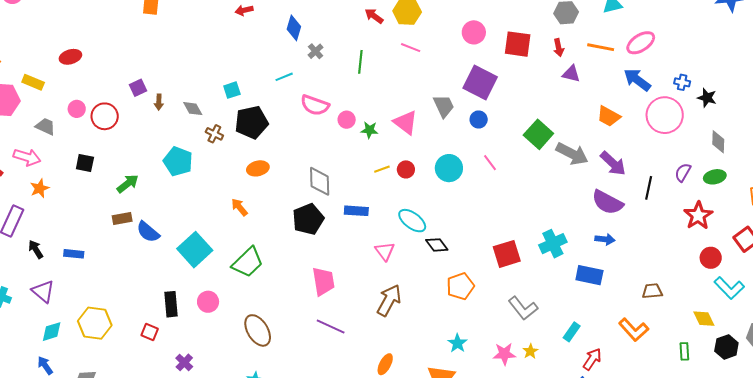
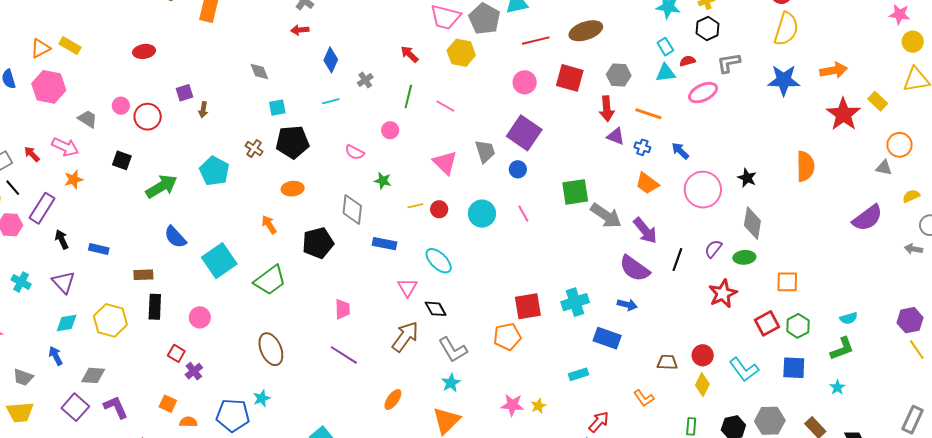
red arrow: (374, 16) -> (409, 54), moved
blue diamond: (294, 28) -> (331, 60), moved
pink ellipse: (641, 43) -> (703, 93), moved
red square: (518, 44) -> (570, 78), moved
pink line: (411, 48) -> (445, 106), moved
red arrow: (559, 48) -> (607, 109), size x1.4
red ellipse: (70, 57) -> (144, 51), moved
blue arrow: (637, 80) -> (680, 151), size x0.7
yellow rectangle: (33, 82) -> (70, 46), moved
blue cross: (682, 82) -> (642, 147), moved
pink semicircle: (315, 105) -> (355, 152), moved, size x0.7
gray diamond: (193, 109) -> (259, 71), moved
pink circle: (347, 120) -> (390, 130), moved
green star: (369, 130) -> (383, 181), moved
green square: (538, 134) -> (575, 192), turned 32
gray diamond: (718, 142) -> (752, 223), size x1.4
green arrow: (128, 184) -> (162, 186), size x1.4
brown rectangle: (122, 219) -> (143, 275), moved
black pentagon: (308, 219) -> (318, 243), moved
black diamond: (437, 245) -> (436, 309), moved
red circle: (711, 258) -> (703, 355), moved
pink trapezoid: (323, 281) -> (343, 309), size x0.7
orange pentagon: (460, 286) -> (507, 337), moved
pink circle: (208, 302) -> (200, 317), moved
black rectangle: (171, 304) -> (155, 307), moved
gray L-shape: (523, 308) -> (453, 350), moved
yellow diamond: (704, 319) -> (702, 385), moved, turned 45
orange L-shape: (634, 330) -> (644, 398), size x0.7
red square: (150, 332) -> (176, 353), moved
cyan rectangle: (572, 332) -> (579, 374), moved, turned 30
cyan star: (457, 343) -> (451, 383), moved

